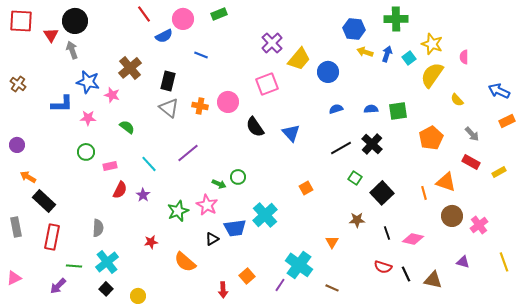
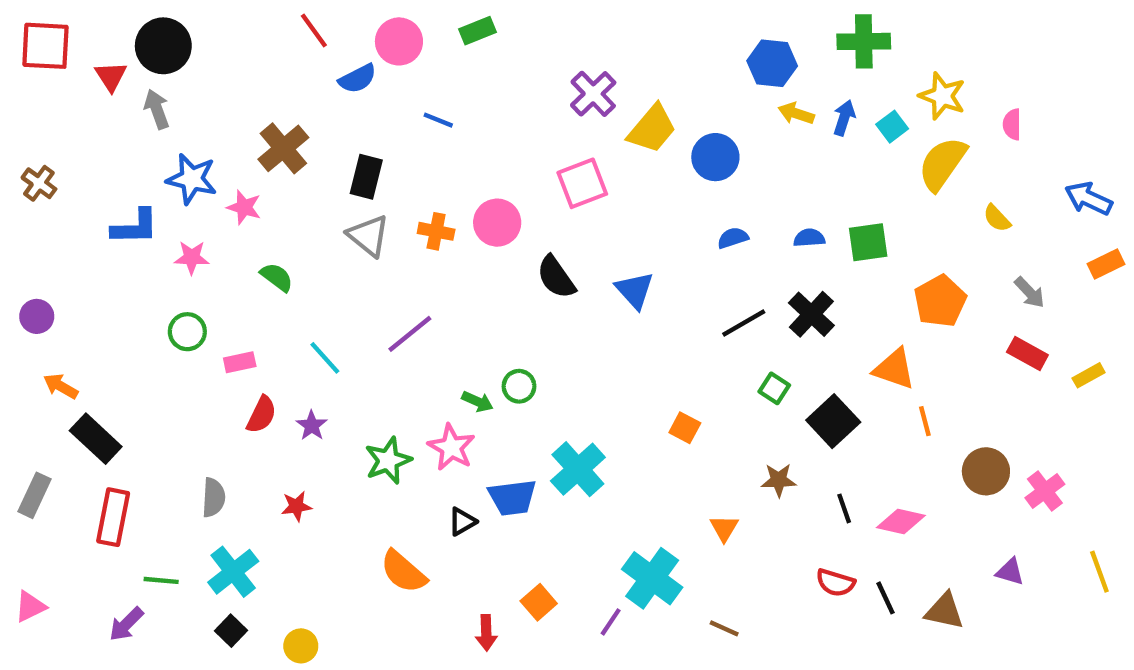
orange triangle: (446, 182) -> (894, 369), moved
orange square: (306, 188) -> (685, 428), moved, turned -32
gray rectangle: (16, 227) -> (35, 495), turned 36
red star: (151, 242) -> (296, 506), moved

